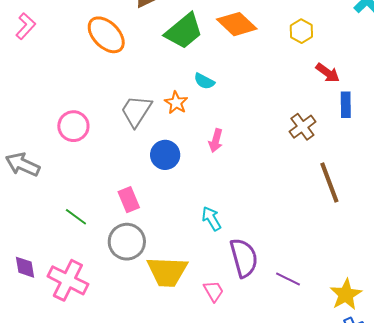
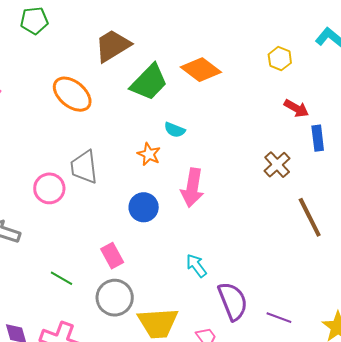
yellow hexagon: (301, 31) -> (280, 59), moved
gray trapezoid: (136, 111) -> (84, 167), moved, turned -33
pink arrow: (216, 141) -> (192, 188), size x1.6

